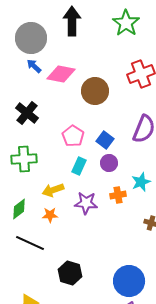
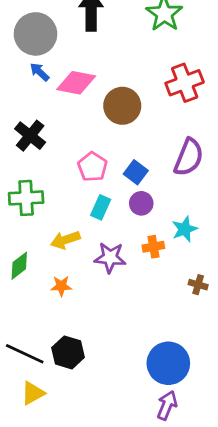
orange star: (50, 215) -> (61, 286), moved
black line: (30, 243) -> (25, 354), moved
black hexagon: (70, 273) -> (68, 352), moved

